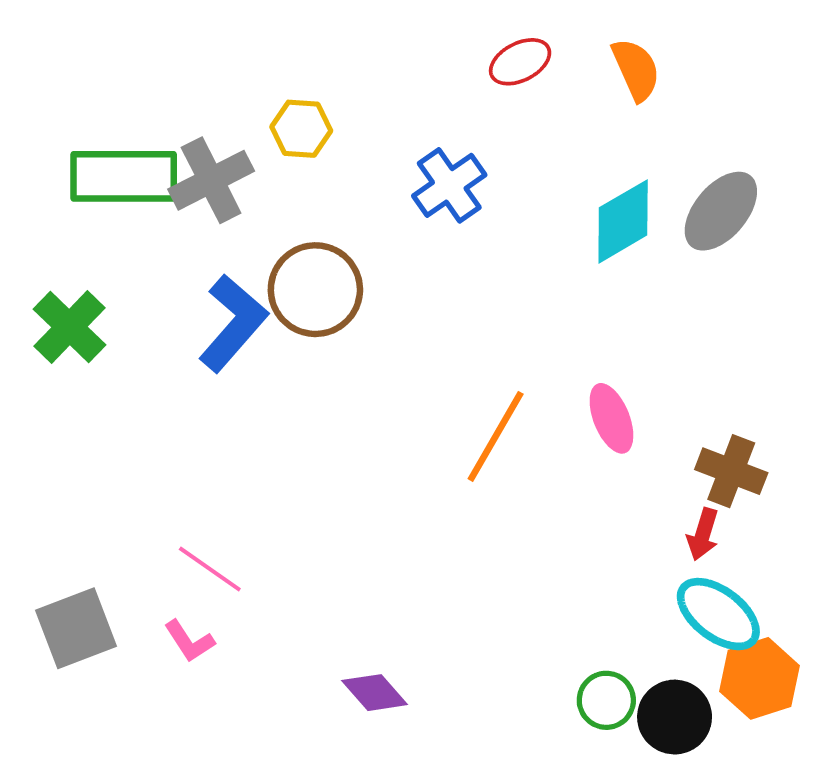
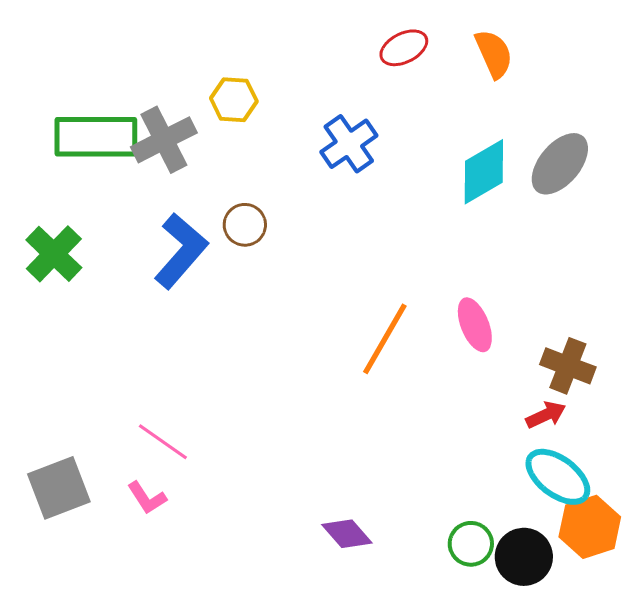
brown circle: (315, 290) -> (245, 225), size x0.6
red arrow: (703, 534) -> (546, 415), turned -132
purple diamond: (375, 693) -> (347, 534), moved

